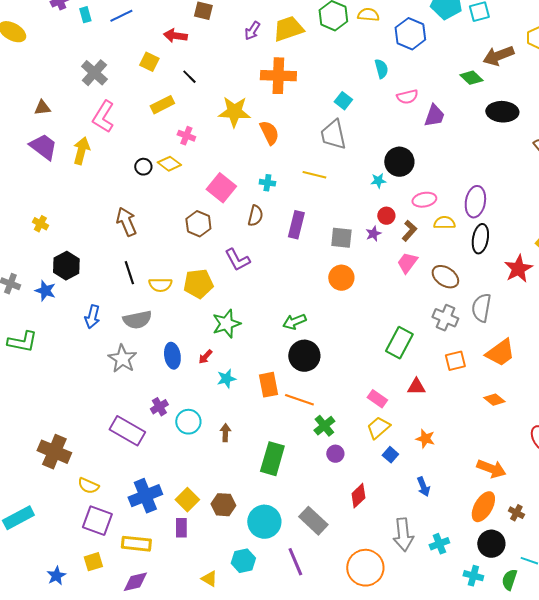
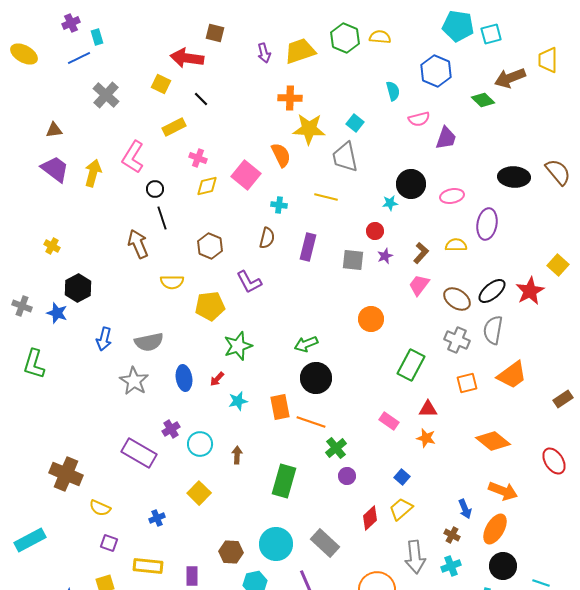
blue line: (121, 16) -> (79, 58), moved
purple arrow: (252, 31) -> (264, 53), turned -48
blue hexagon: (410, 34) -> (436, 71), moved
red arrow: (175, 36) -> (187, 58), size x1.4
orange cross: (278, 76) -> (290, 98), size x0.7
yellow star: (234, 112) -> (309, 129), moved
black ellipse: (502, 112) -> (514, 177), moved
pink L-shape: (103, 117) -> (133, 157), moved
yellow diamond: (169, 164) -> (207, 186), moved, turned -50
pink square: (221, 188) -> (246, 175), moved
pink ellipse: (424, 200) -> (452, 196), moved
red circle: (386, 216) -> (375, 231), moved
black ellipse: (480, 239) -> (492, 291), moved, turned 40
black line: (129, 273) -> (162, 218), moved
orange circle: (341, 278) -> (371, 319), moved
yellow semicircle: (160, 285) -> (172, 282), moved
green L-shape: (22, 342) -> (34, 364), turned 96
orange diamond: (494, 400) -> (493, 441), moved, size x1.6
yellow trapezoid: (378, 428) -> (401, 509), moved
orange star: (425, 439) -> (426, 438), moved
blue arrow: (423, 487) -> (465, 509), moved
blue cross: (145, 496) -> (157, 518), size x0.5
yellow square: (187, 500) -> (199, 493), moved
brown hexagon: (223, 505) -> (231, 552), moved
brown cross: (516, 513) -> (452, 535), moved
purple square: (97, 521) -> (109, 543), size x0.6
purple rectangle: (181, 528) -> (192, 576), moved

